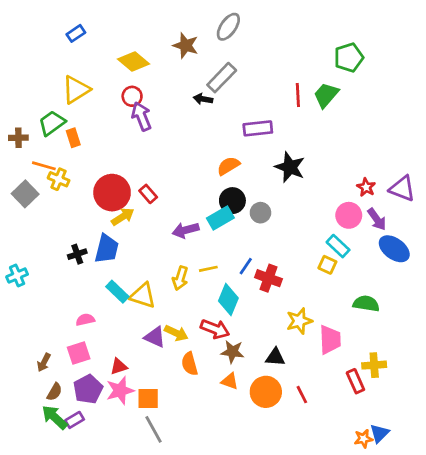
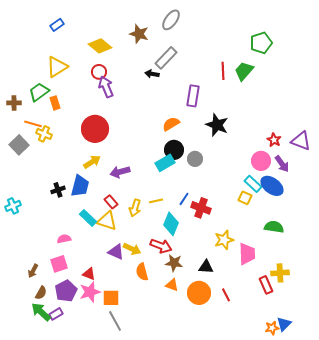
purple rectangle: (258, 128) -> (193, 96), turned -75
red circle: (112, 193) -> (95, 129), moved
red rectangle: (148, 194) -> (111, 202), moved
purple arrow: (186, 230) -> (120, 172), moved
blue ellipse: (394, 249) -> (272, 186), moved
red triangle: (119, 366) -> (89, 274), turned 40

